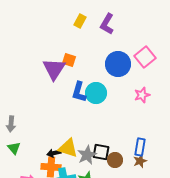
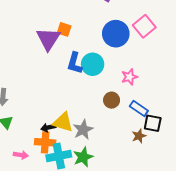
pink star: (142, 95) -> (129, 77), moved
blue rectangle: (140, 147) -> (139, 109), moved, turned -66
black square: (101, 152) -> (153, 123), moved
brown circle: (115, 160) -> (112, 100), moved

